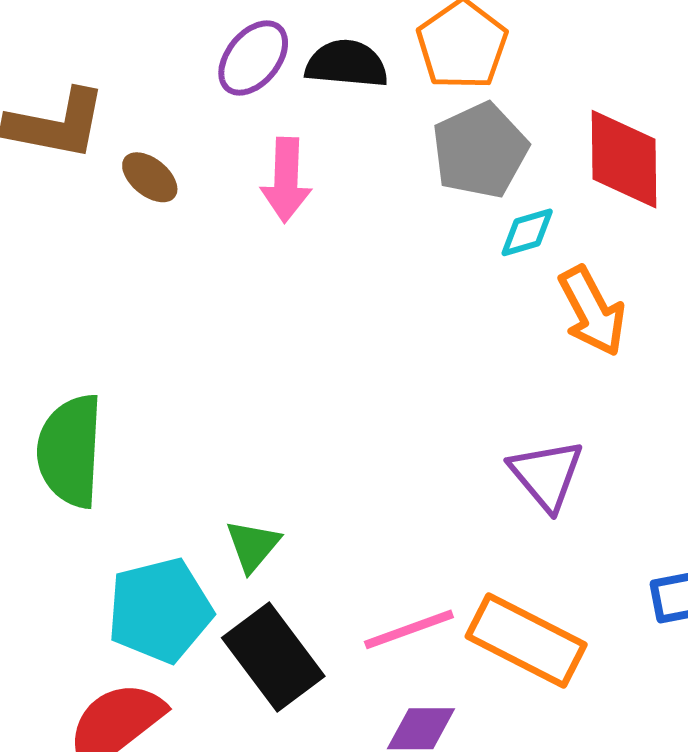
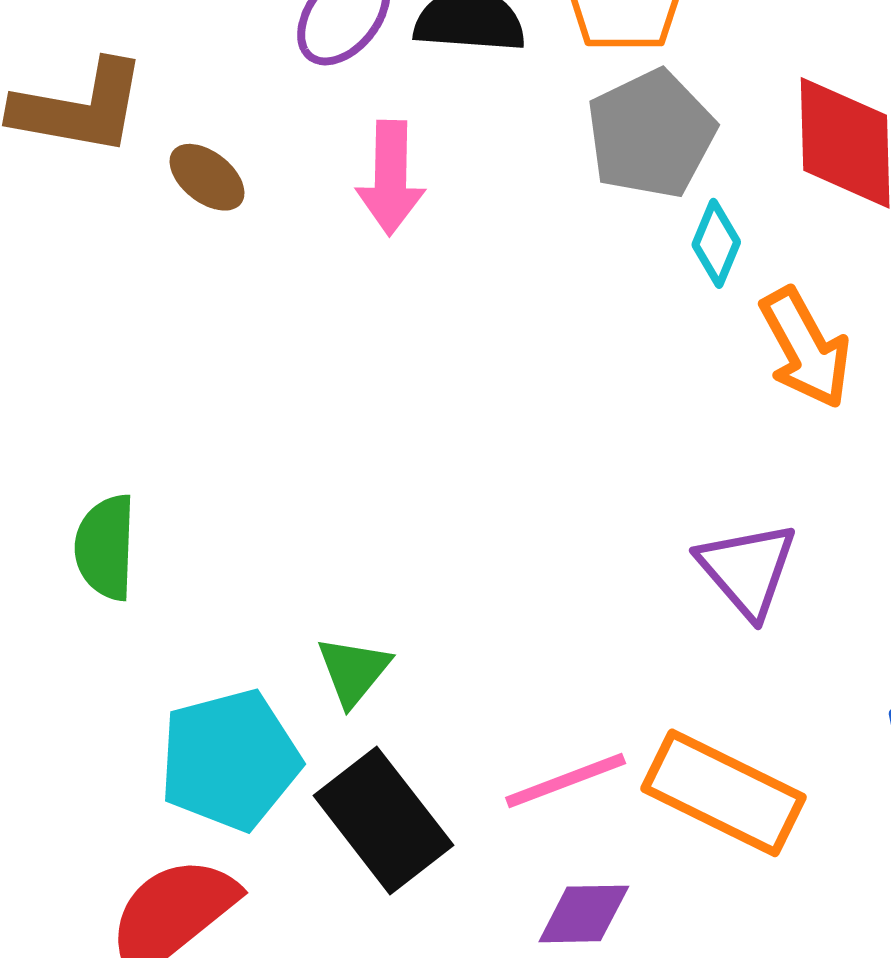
cyan diamond: (527, 232) -> (716, 243), turned -50
green semicircle: (70, 451) -> (105, 547), size x0.7

